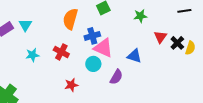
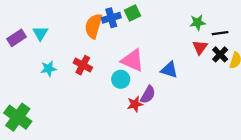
black line: (184, 11) -> (220, 33), moved
green star: (140, 16) -> (198, 22), moved
blue cross: (92, 36) -> (111, 18), moved
red star: (71, 85) -> (135, 104), moved

